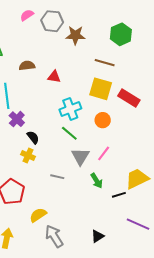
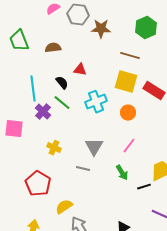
brown semicircle: (27, 66) -> (53, 48), moved
green line: (69, 133) -> (62, 103), moved
black semicircle: (33, 137) -> (62, 83), moved
gray triangle: (80, 156) -> (94, 147), moved

